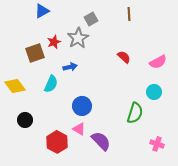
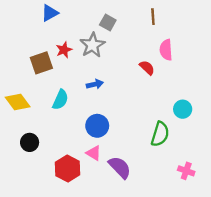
gray square: (91, 19) -> (108, 23), turned -32
pink semicircle: (158, 62) -> (166, 50), moved, turned 114
blue arrow: (70, 67) -> (95, 84), moved

